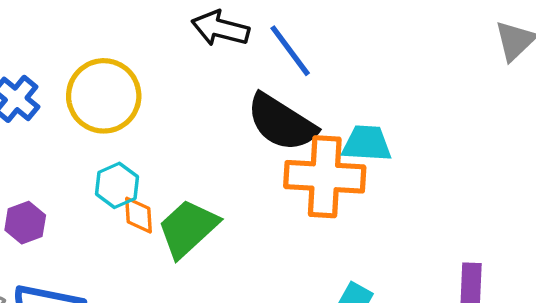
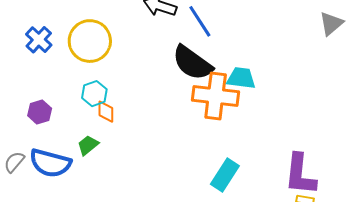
green trapezoid: (188, 228) -> (88, 145), moved, size x0.6

